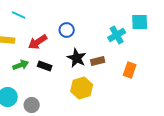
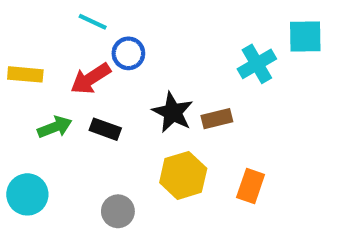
cyan line: (19, 15) -> (93, 22), moved
blue circle: (67, 30) -> (128, 53), moved
orange rectangle: (130, 70) -> (251, 186), moved
gray circle: (32, 105) -> (118, 211), moved

